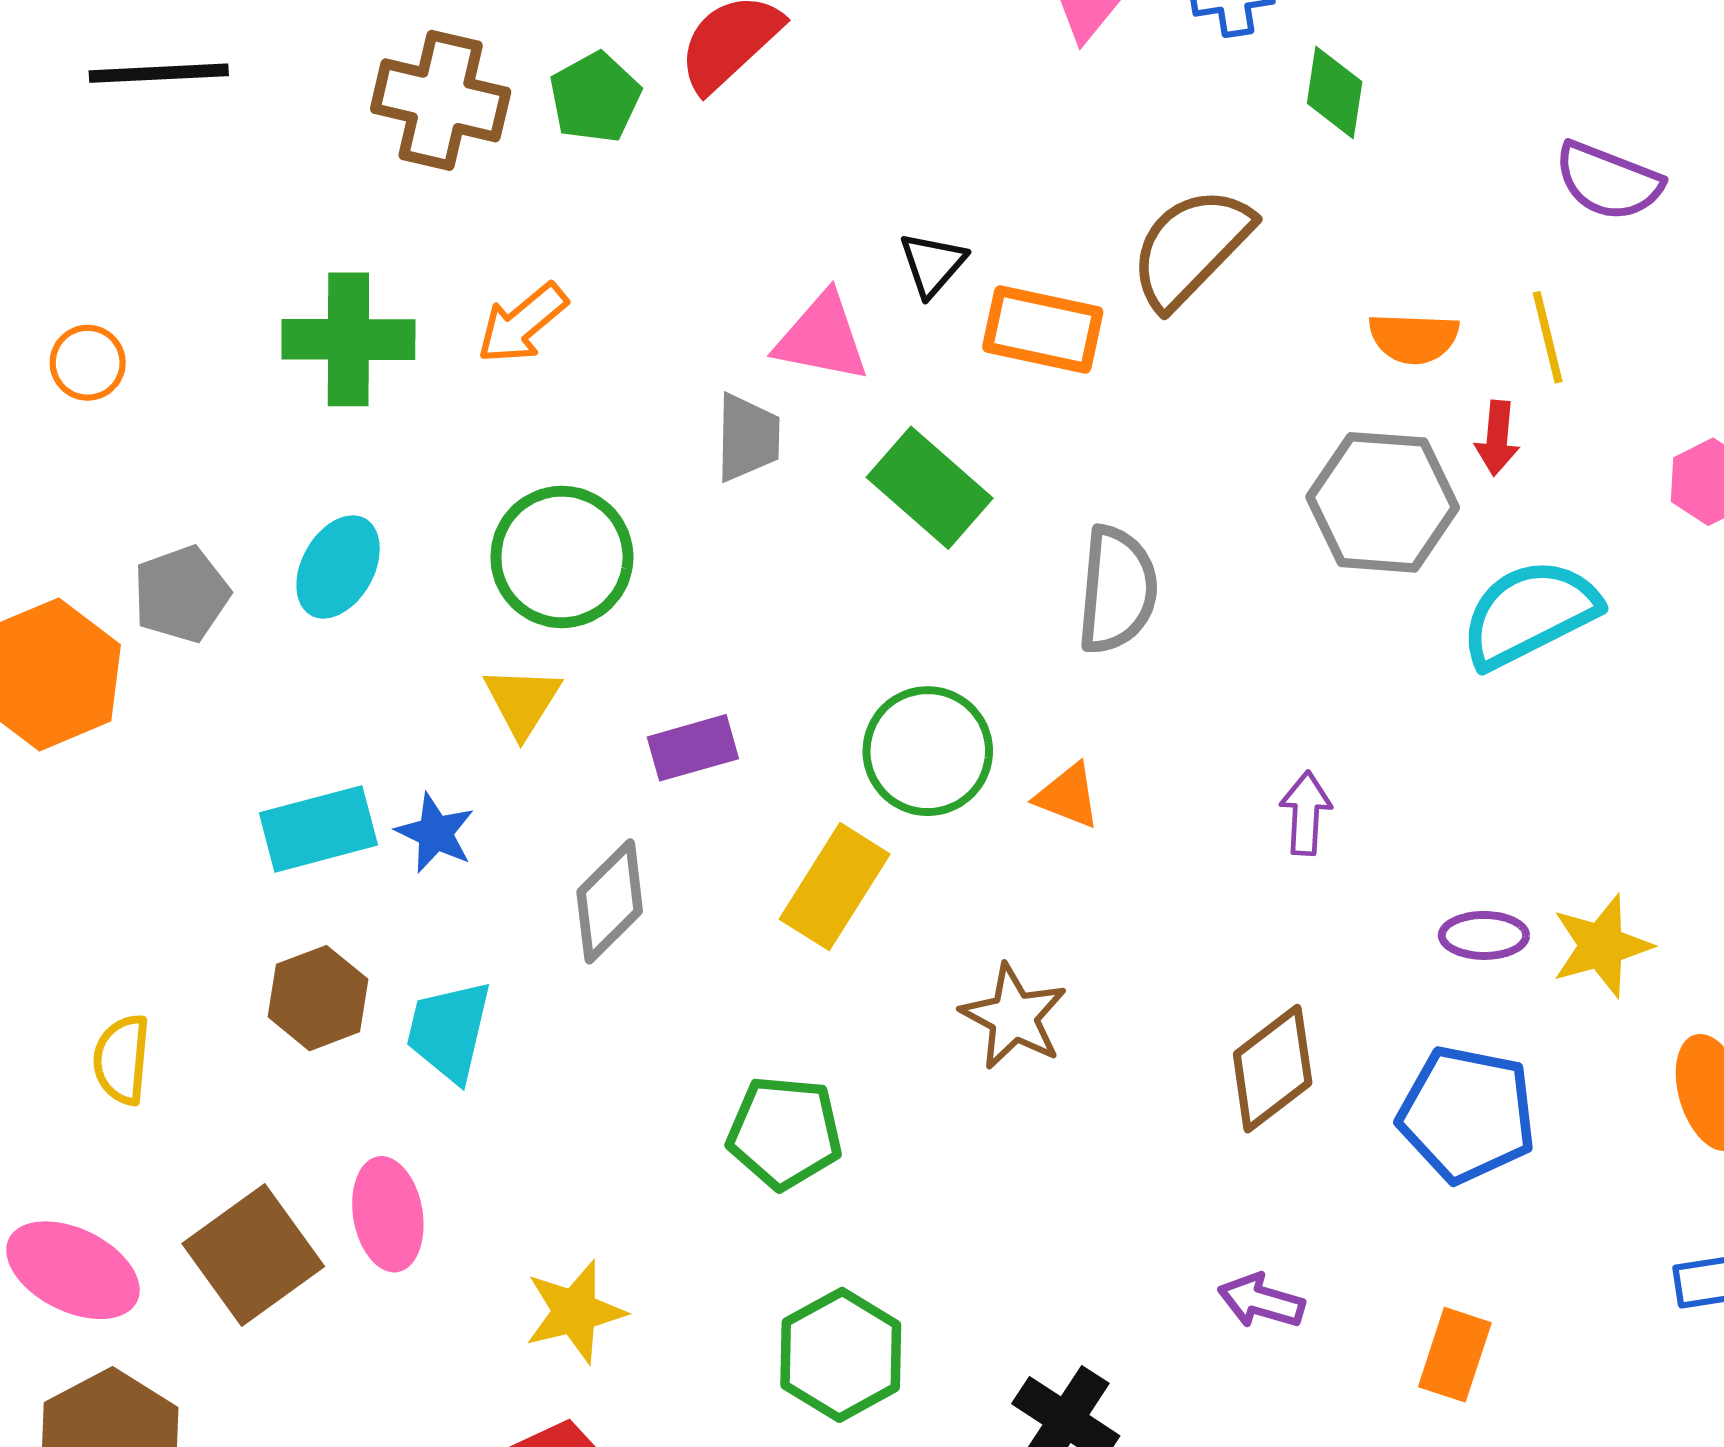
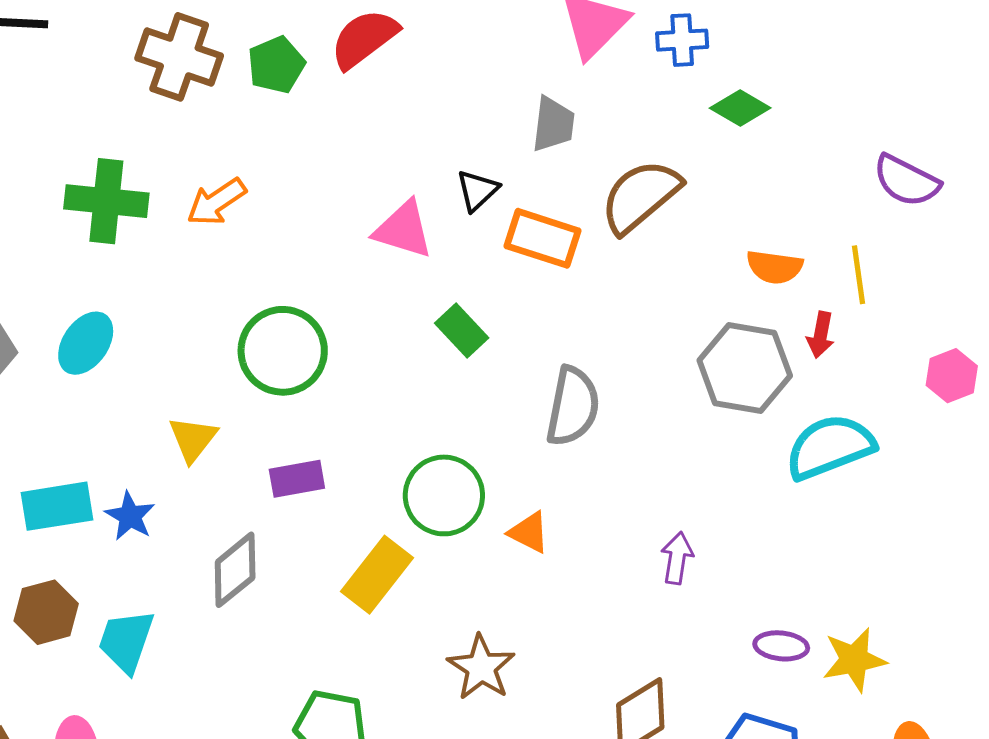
green diamond: (1335, 93) -> (740, 108), turned -74
gray trapezoid: (748, 438) -> (553, 124), moved
green rectangle: (930, 488) -> (462, 330), size x0.7
green circle: (562, 557) -> (283, 351), moved

